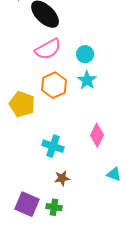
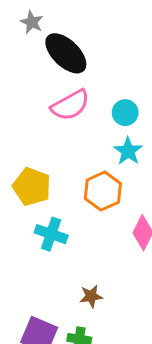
orange hexagon: (54, 85) -> (103, 191), moved
cyan cross: (53, 146) -> (51, 234), moved

